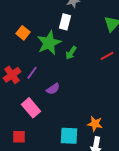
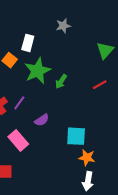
white rectangle: (65, 22) -> (28, 43), moved
cyan square: (69, 136) -> (76, 136), moved

